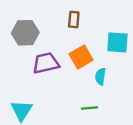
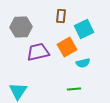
cyan square: (117, 42) -> (84, 29), moved, turned -30
cyan semicircle: (100, 76) -> (83, 63), turned -112

